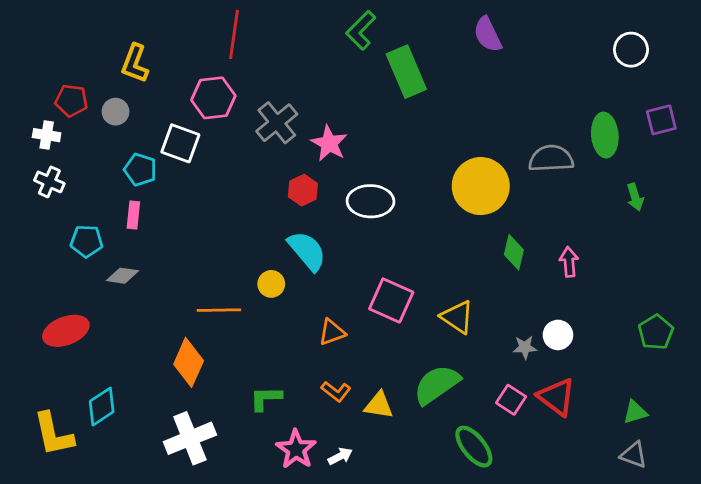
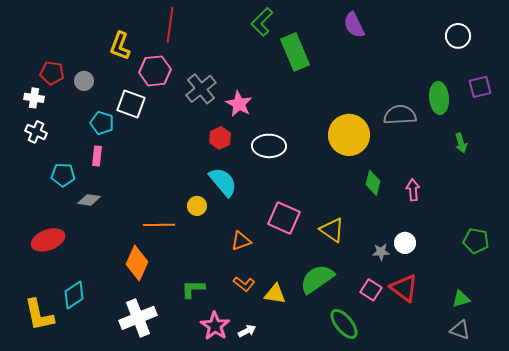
yellow L-shape: (135, 63) -> (120, 46), moved
green pentagon: (656, 332) -> (476, 241), turned -30

